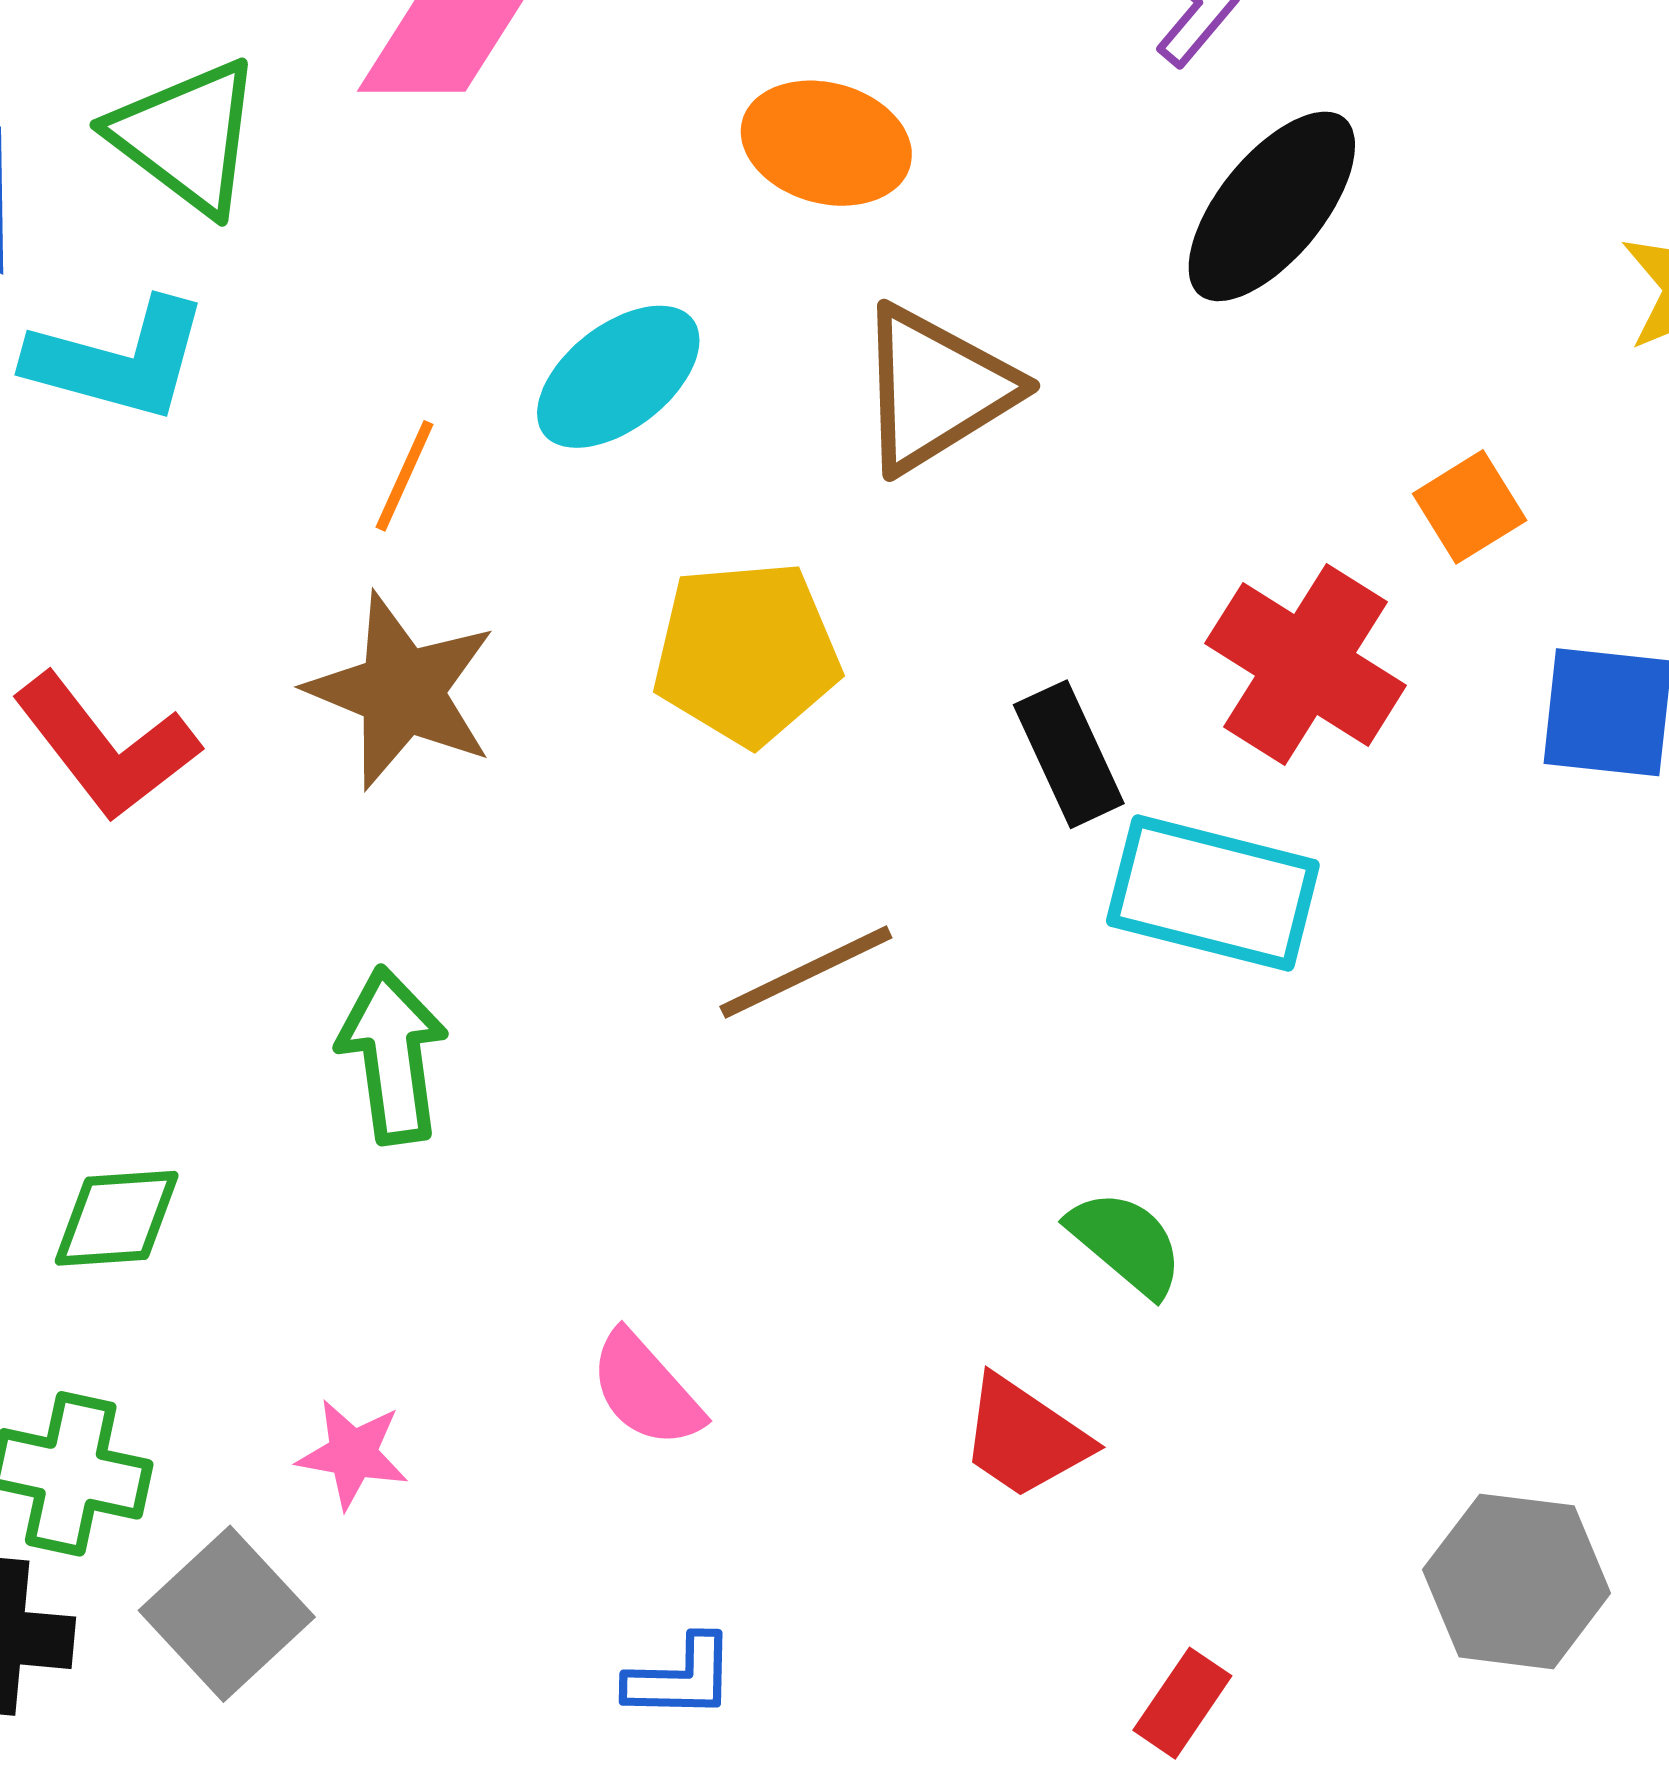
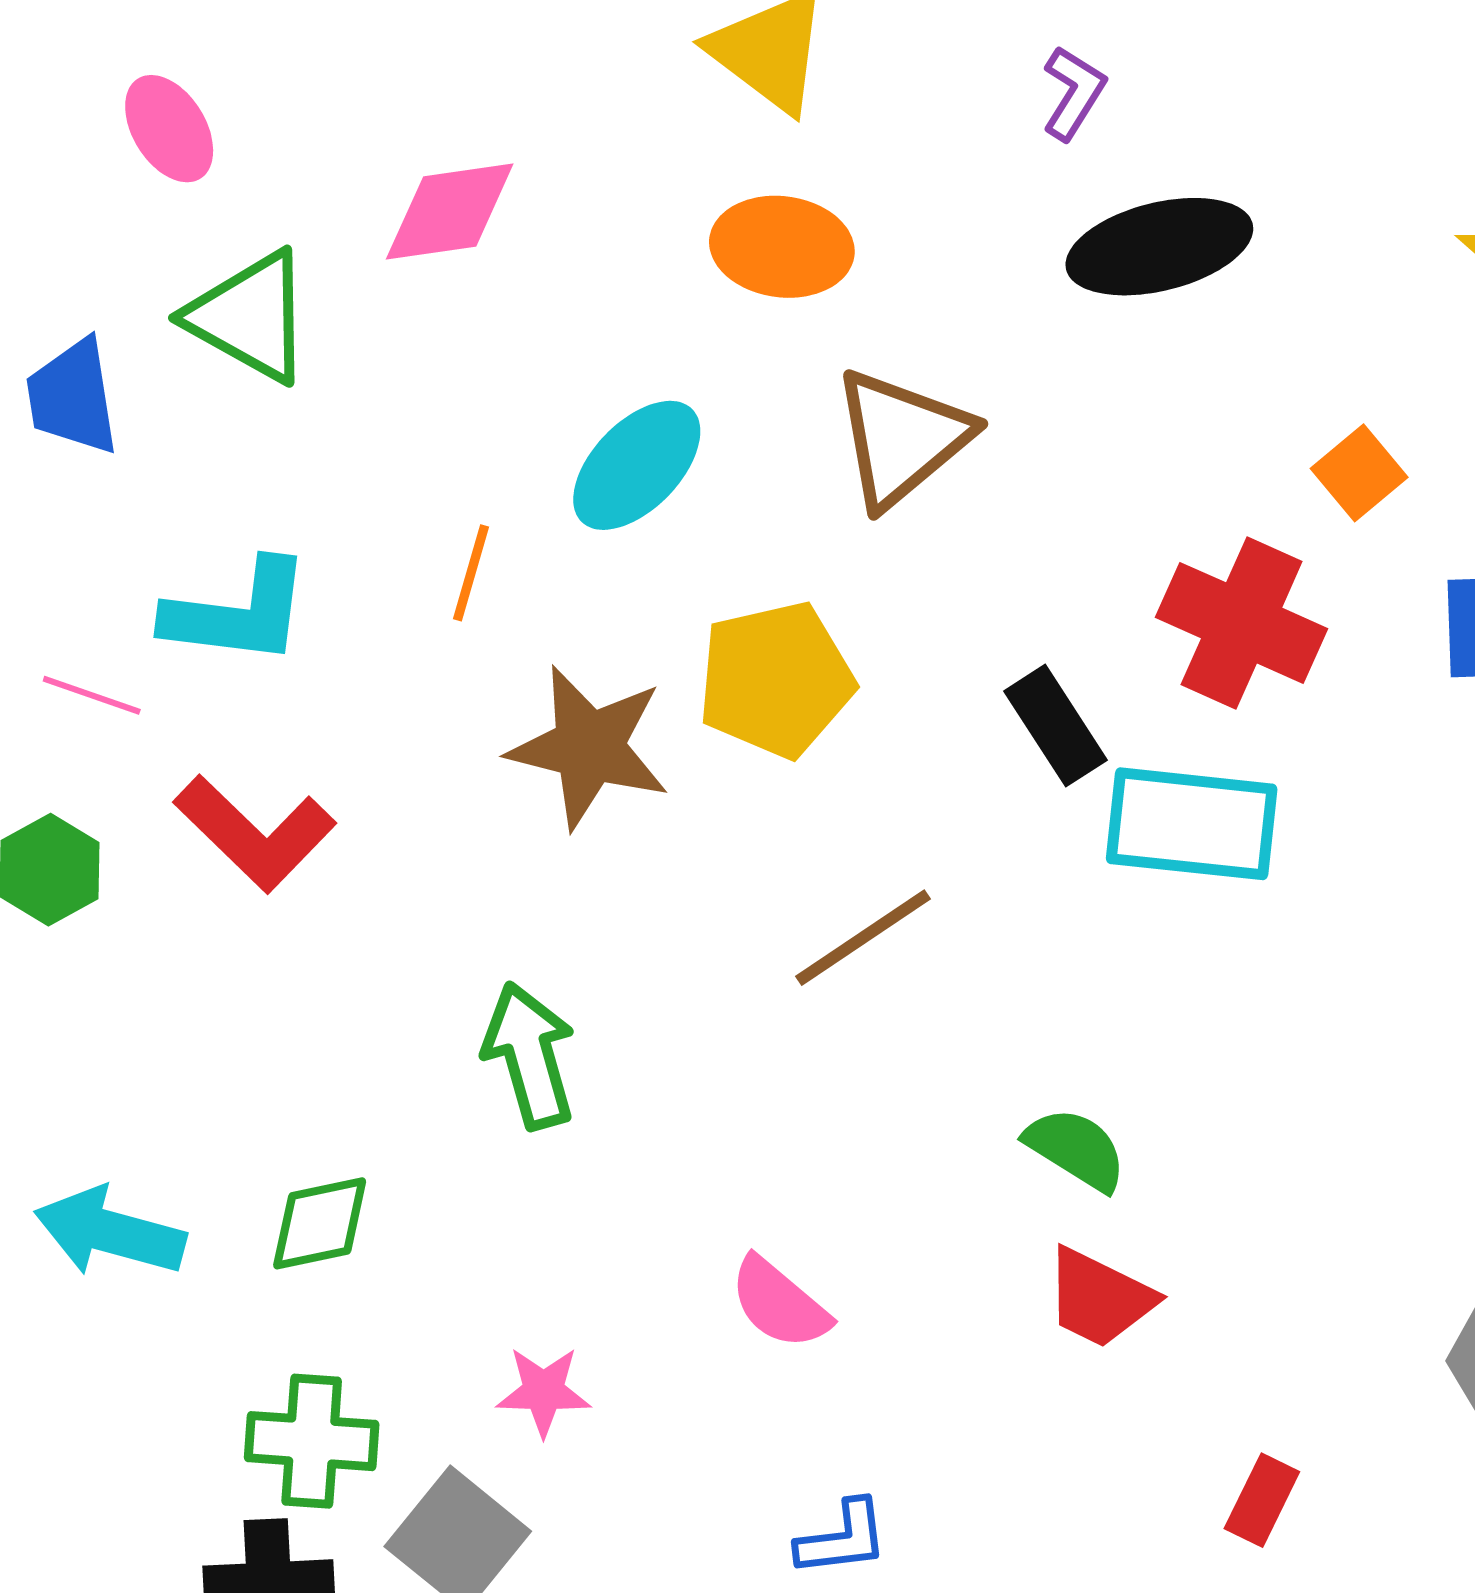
black ellipse: (1272, 206) -> (1159, 247), turned 45
cyan L-shape: (118, 360) -> (238, 613), moved
brown star: (402, 691) -> (589, 747), moved
green semicircle: (1126, 1243) -> (1076, 1149), moved

